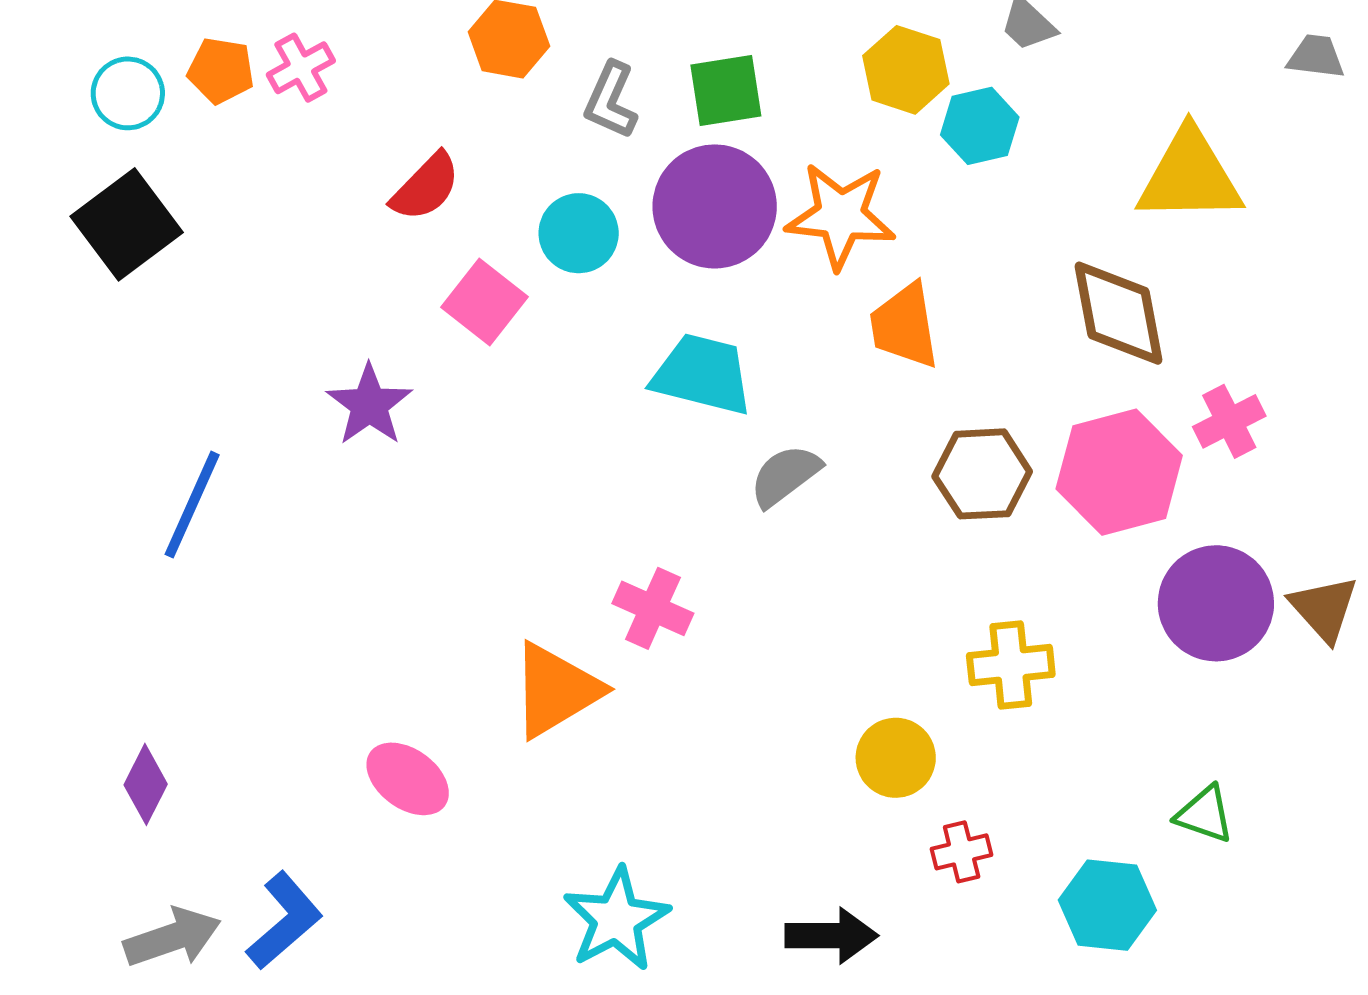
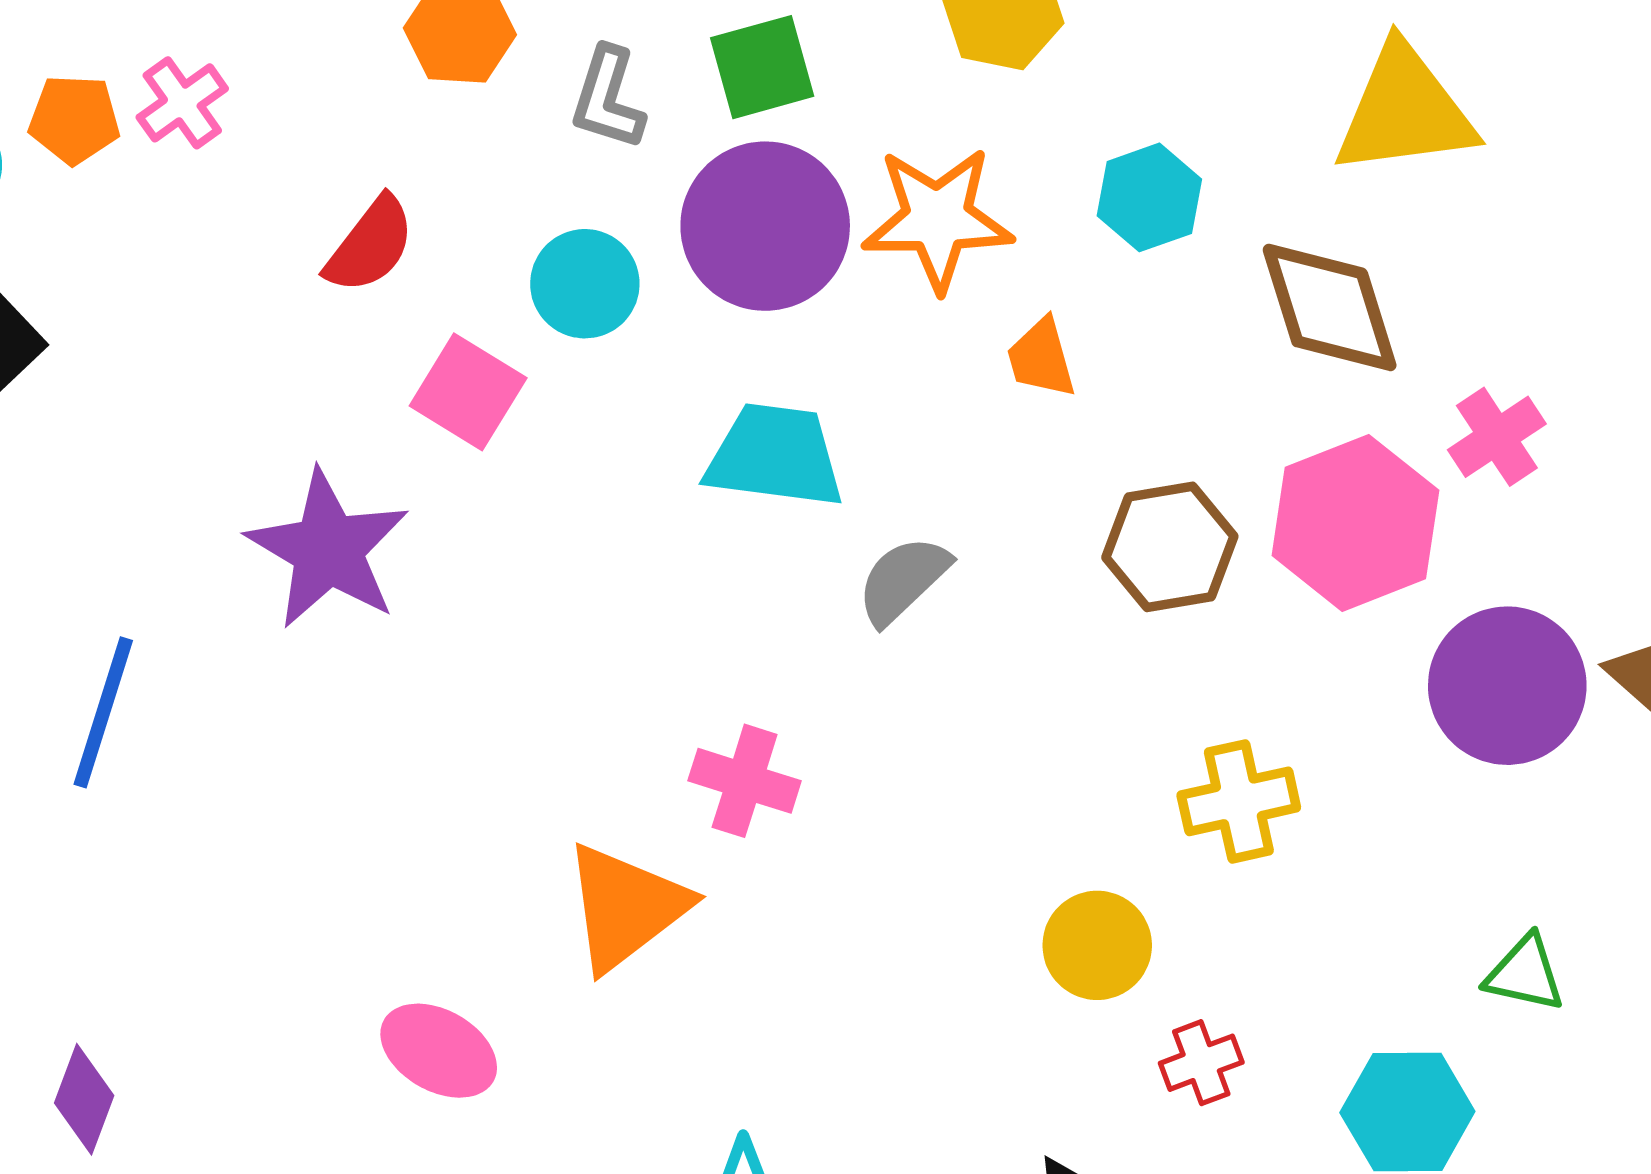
cyan hexagon: (980, 126) -> (1149, 197), moved
orange trapezoid: (904, 326) -> (1041, 358), size x0.7
purple star: (369, 405) -> (328, 549), size x1.4

